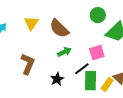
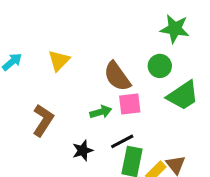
brown semicircle: (59, 28) -> (117, 76), moved
pink square: (97, 53) -> (130, 104), moved

